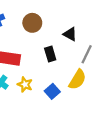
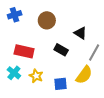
black rectangle: (50, 54) -> (61, 50), turned -48
blue square: (52, 91) -> (60, 84), turned 32

